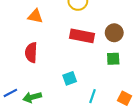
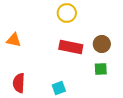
orange triangle: (35, 16) -> (14, 40), moved
red semicircle: (31, 52) -> (19, 83), moved

